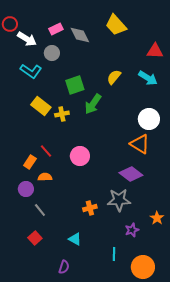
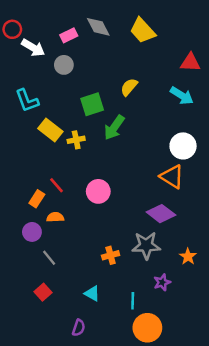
gray diamond: (80, 35) -> (98, 27), moved
cyan L-shape: (31, 71) -> (27, 101), moved, turned 35
yellow semicircle: (114, 77) -> (129, 87), moved
orange star: (157, 218) -> (188, 257), moved
cyan line: (114, 254) -> (133, 301), moved
orange circle: (143, 267) -> (147, 328), moved

